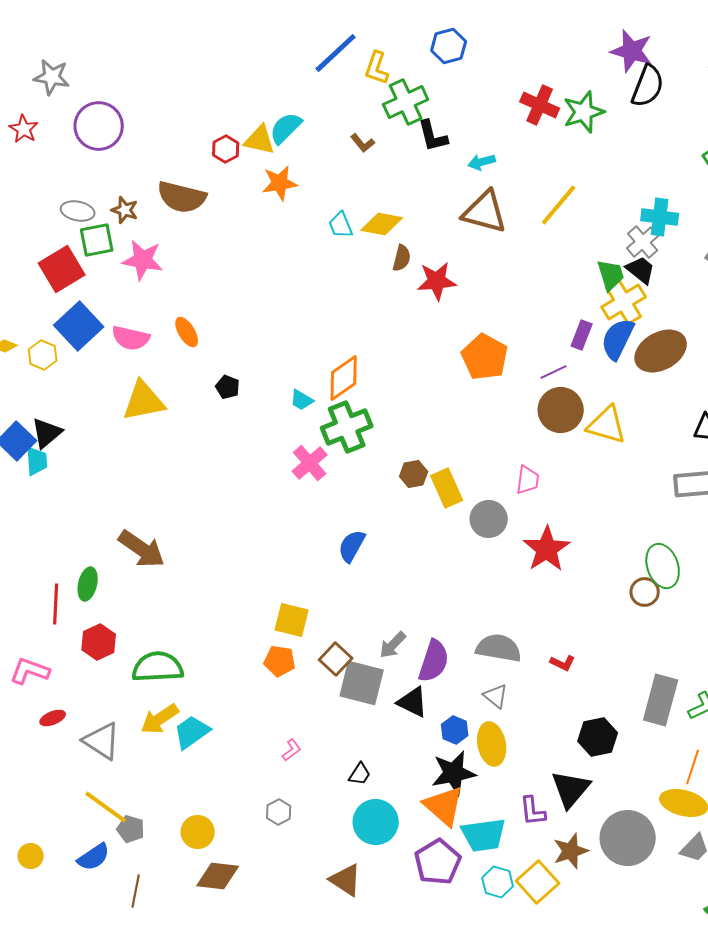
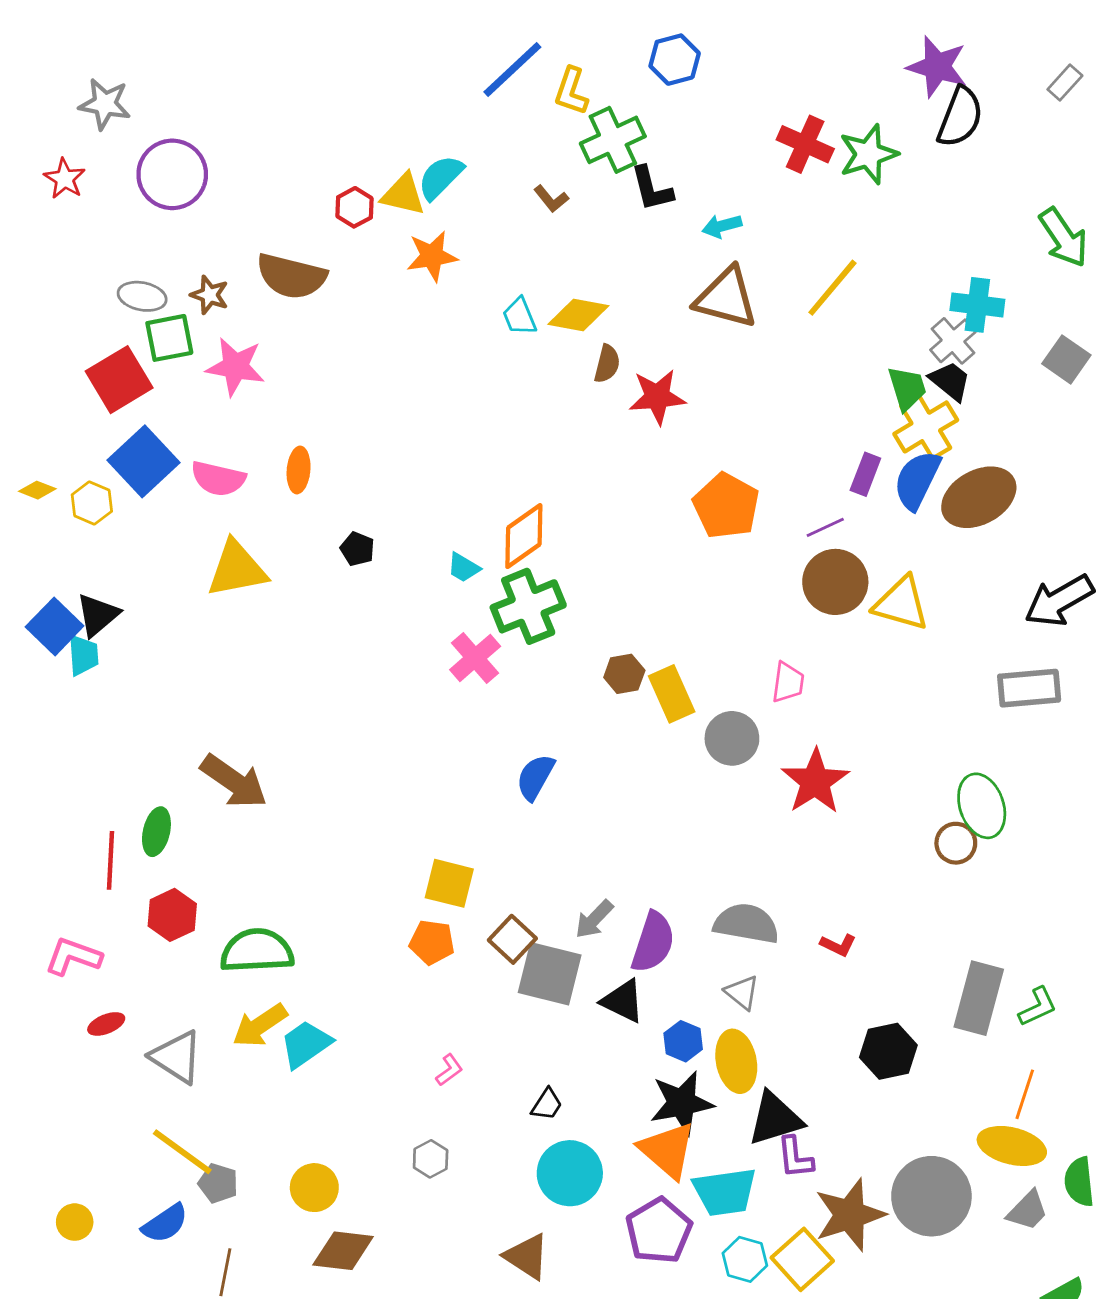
orange ellipse: (187, 332) -> (299, 470), turned 36
black triangle: (571, 789) -> (775, 1119), moved, turned 33
brown star: (571, 851) -> (850, 1215), size x1.4

